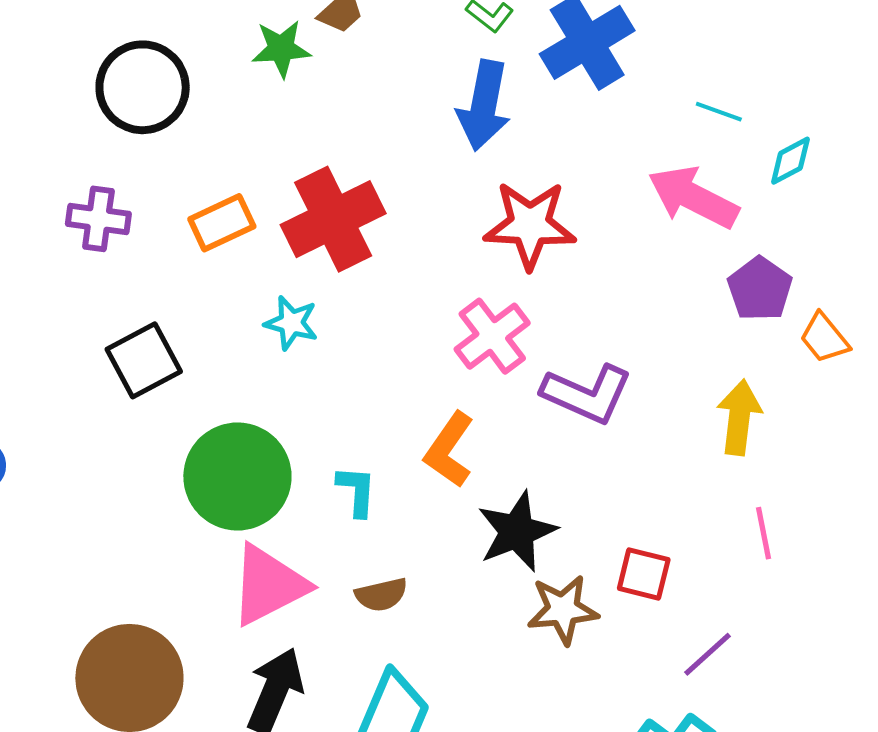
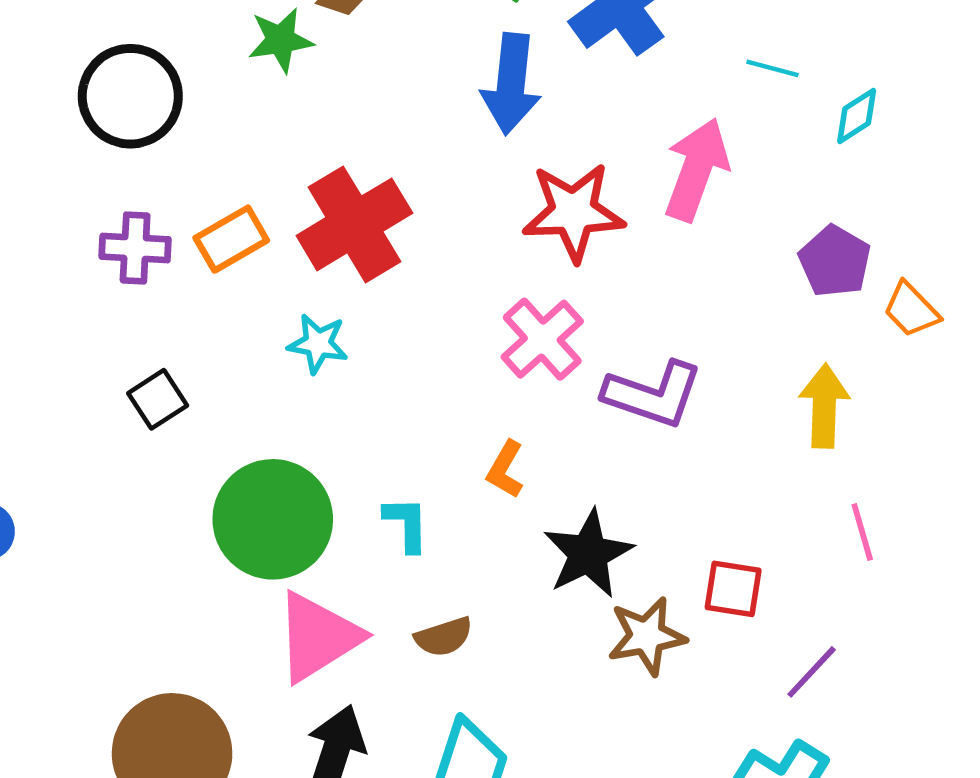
pink arrow: (693, 197) -> (696, 169), moved, turned 88
purple cross: (98, 219) -> (135, 248), moved
black square: (144, 360) -> (158, 399), size x0.7
orange L-shape: (449, 450) -> (505, 469), size x0.7

